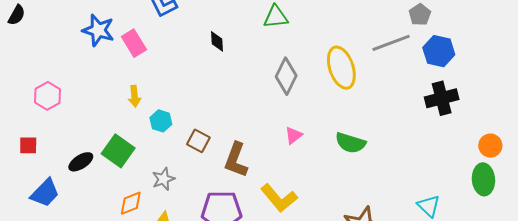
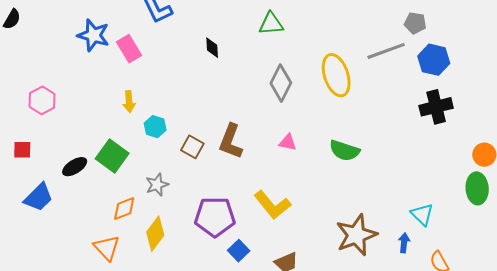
gray pentagon: (420, 15) -> (415, 23), turned -30
pink triangle: (294, 135) -> (288, 142), turned 48
brown L-shape: (236, 160) -> (231, 141), moved

